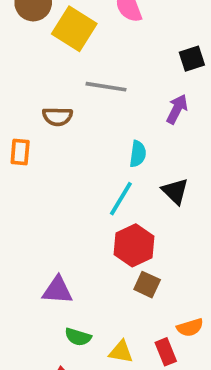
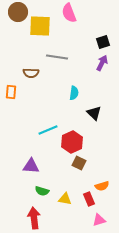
yellow square: (74, 29) -> (40, 26), turned -30
purple arrow: (177, 109) -> (102, 63), moved
cyan line: (121, 199) -> (48, 130), moved, turned 36

